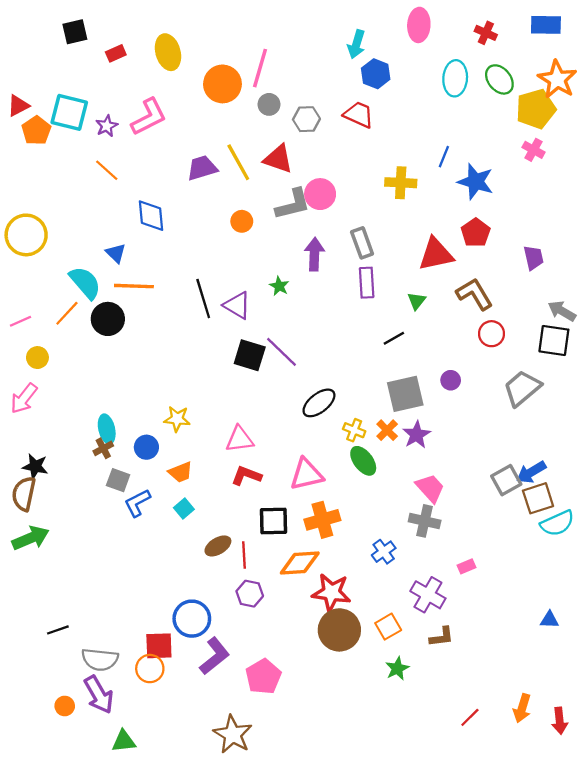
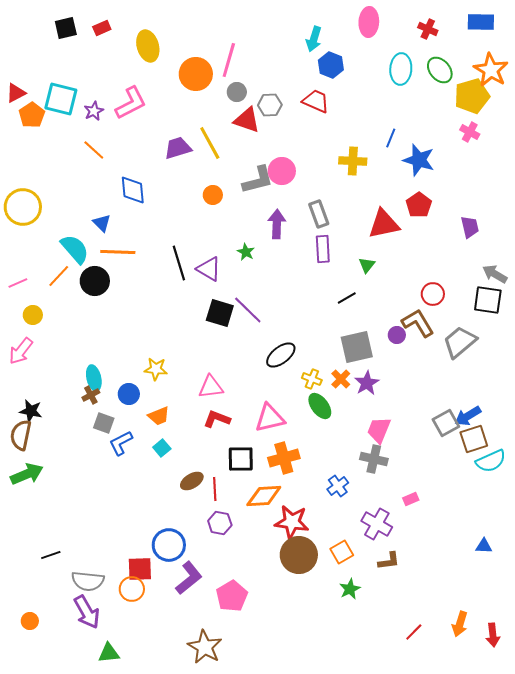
red rectangle: (116, 53) -> (102, 28), moved
red triangle: (278, 159) -> (247, 120), moved
brown L-shape: (474, 294) -> (418, 323), moved
pink trapezoid: (430, 488) -> (379, 430), turned -116
orange circle: (65, 706) -> (30, 621), moved

